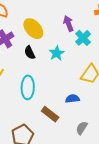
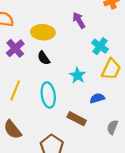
yellow ellipse: (33, 29) -> (43, 32), turned -35
cyan cross: (83, 38) -> (100, 46), moved
cyan star: (57, 53) -> (78, 75), moved

